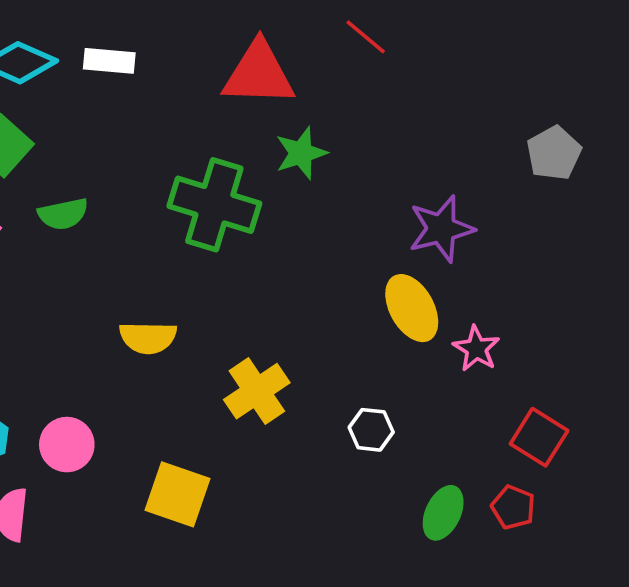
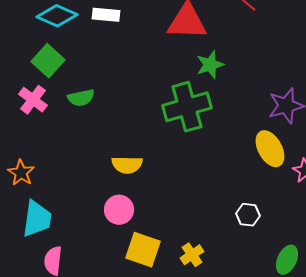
green cross: (214, 205) -> (187, 107), moved, turned -33
yellow cross: (257, 391) -> (192, 255), moved, size x0.7
pink circle: (67, 445) -> (119, 210), moved

